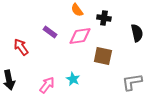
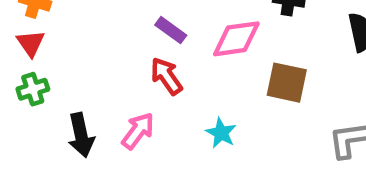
red arrow: (21, 47) -> (166, 76), moved
pink arrow: (47, 85) -> (138, 131), moved

